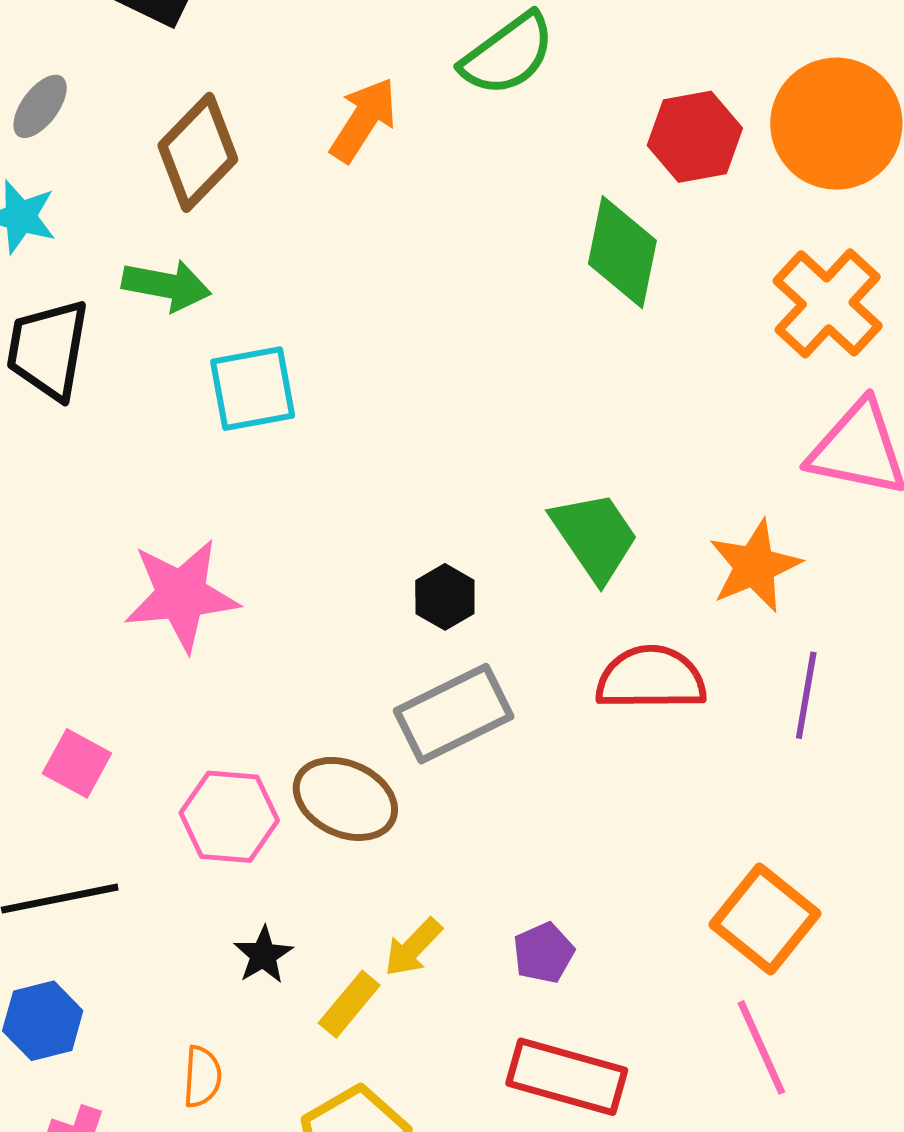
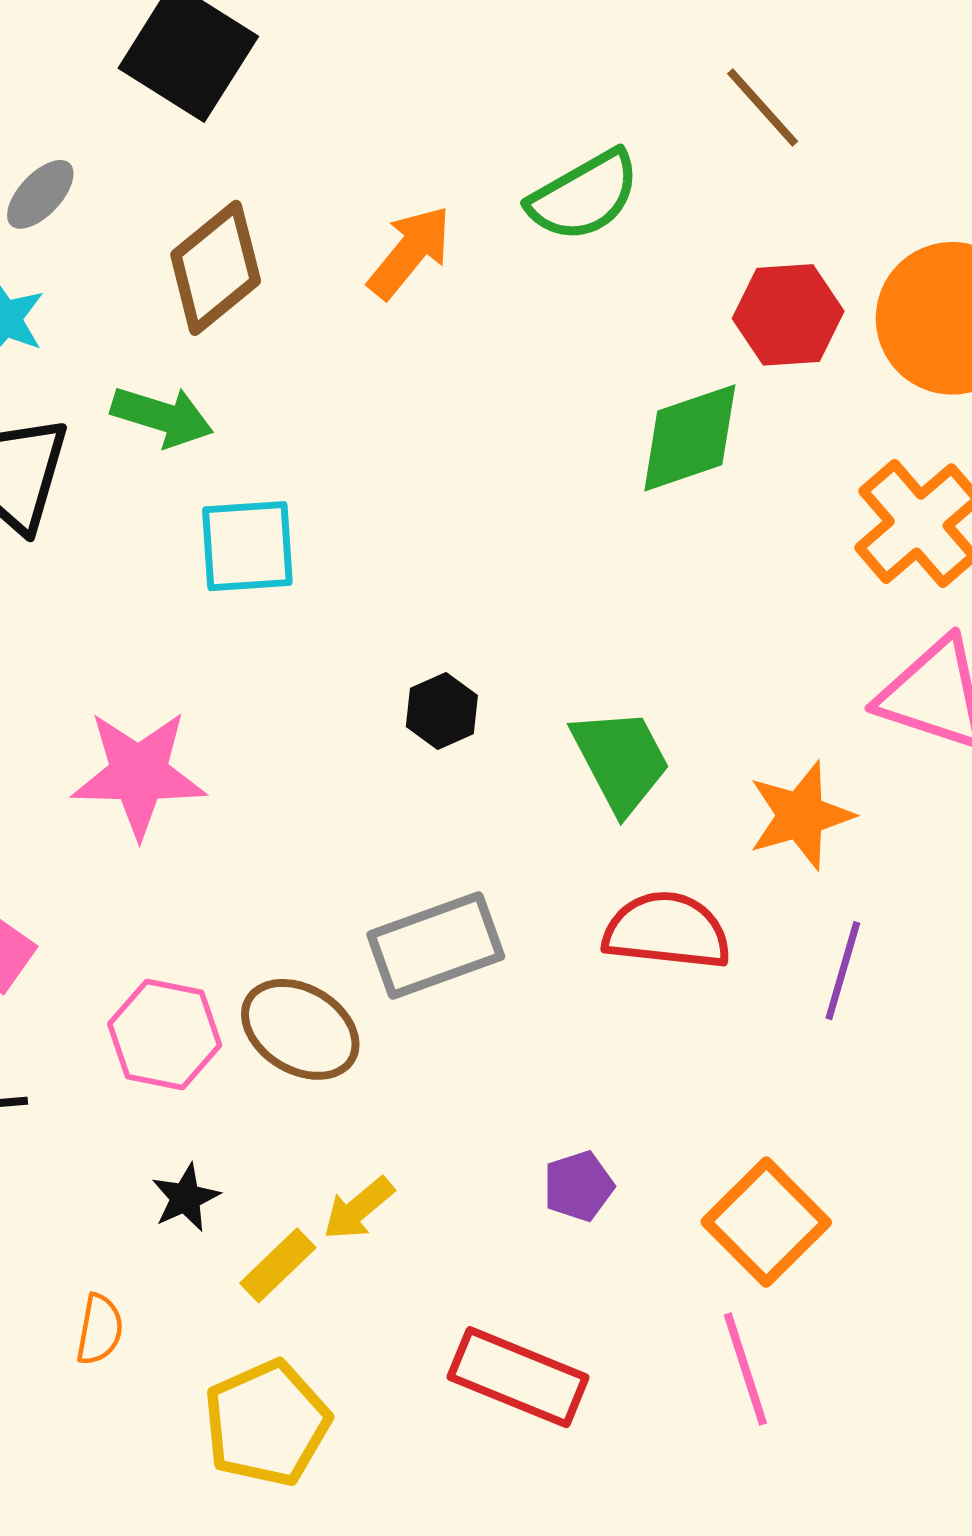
green diamond: (622, 252) -> (690, 438), turned 53
black hexagon: (445, 597) -> (442, 711), moved
purple pentagon: (544, 953) -> (579, 1186), moved

